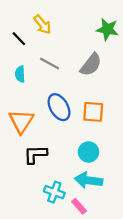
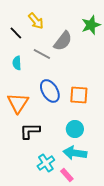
green star: (107, 29) -> (91, 25), turned -30
gray semicircle: (91, 65) -> (63, 41), moved
cyan cross: (54, 192) -> (46, 163), turned 36

